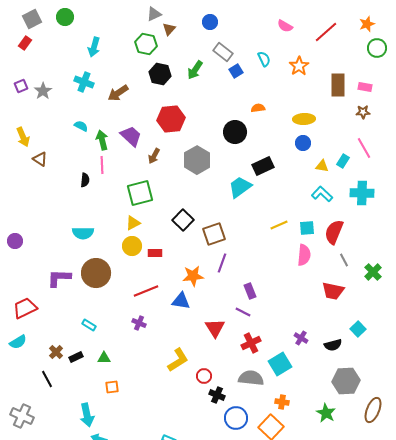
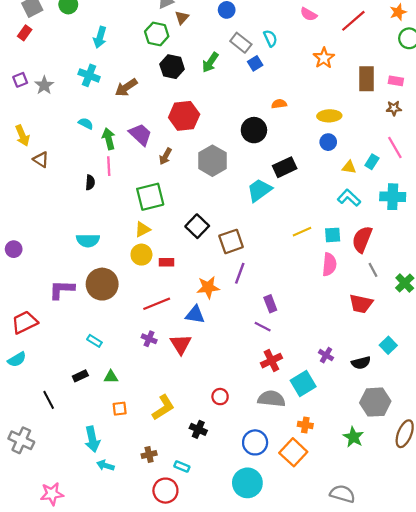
cyan semicircle: (264, 59) -> (270, 38), moved
red triangle: (215, 328) -> (181, 344), moved
brown cross: (56, 352) -> (149, 454), moved, turned 32
yellow L-shape: (178, 360) -> (163, 408), moved
black cross: (217, 395) -> (198, 429), moved

